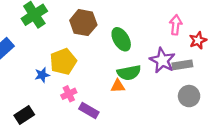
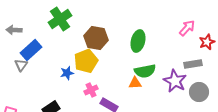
brown hexagon: (83, 23) -> (96, 38), moved
pink arrow: (176, 25) -> (187, 28), turned 36
green ellipse: (121, 39) -> (138, 41), turned 45
purple star: (162, 60) -> (175, 81), moved

